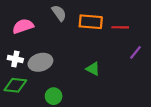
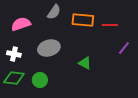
gray semicircle: (59, 13) -> (54, 12), turned 70
gray ellipse: (40, 62) -> (49, 48), moved
green circle: (54, 96) -> (40, 80), moved

